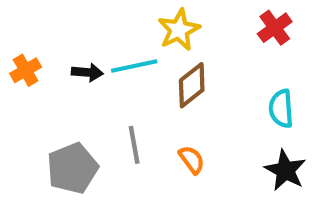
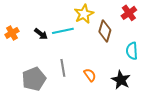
black arrow: (87, 72) -> (41, 34), turned 32
brown diamond: (192, 85) -> (105, 31), moved, turned -35
black star: (285, 170) -> (121, 80), moved

